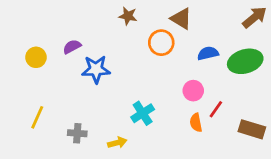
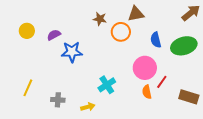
brown star: (128, 16) -> (100, 19), moved
brown triangle: (181, 19) -> (136, 14), turned -42
blue semicircle: (208, 53) -> (156, 40), turned -91
yellow circle: (36, 57) -> (27, 31), moved
pink circle: (193, 91) -> (145, 68), size x1.5

